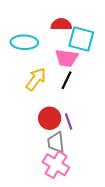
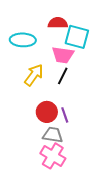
gray trapezoid: (56, 143) -> (53, 135), turned 105

